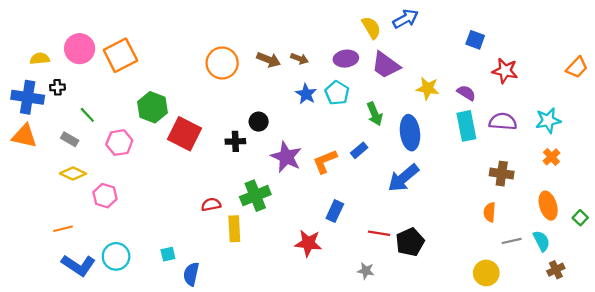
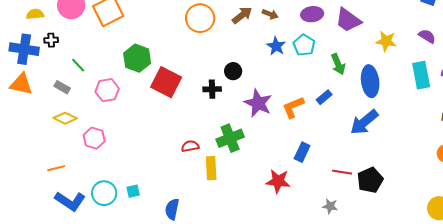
brown arrow: (269, 60) -> (242, 15), turned -60
purple semicircle: (466, 93) -> (427, 36), moved
cyan square: (168, 254) -> (133, 191), moved

